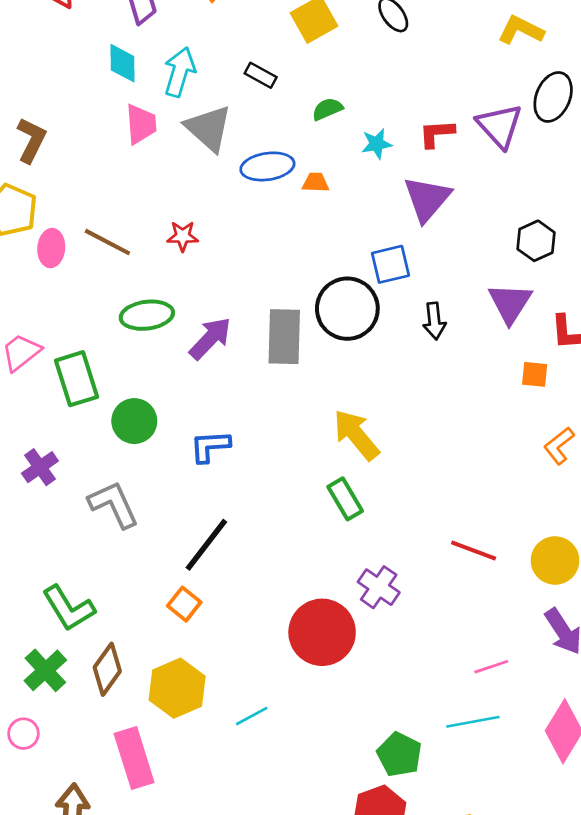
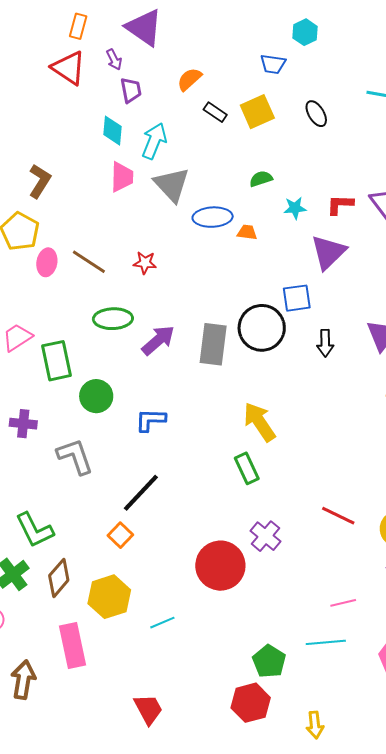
black rectangle: (261, 75) -> (215, 112), moved
purple cross: (40, 467) -> (23, 424), turned 36

